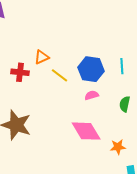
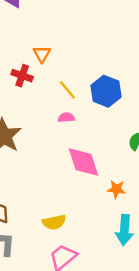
orange triangle: (42, 57) -> (42, 54), moved, turned -49
pink semicircle: (92, 95) -> (66, 118), moved

